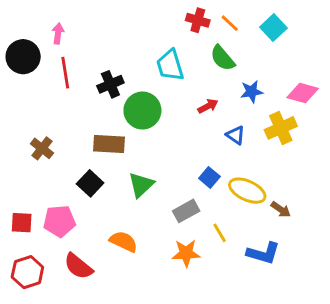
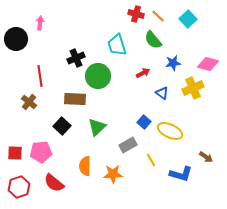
red line: (65, 73) -> (40, 76), moved
brown arrow: (281, 210) -> (206, 157), moved
orange semicircle: (124, 242) -> (85, 166), turned -114
orange star: (186, 253) -> (113, 174), moved

